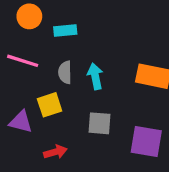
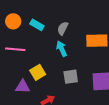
cyan rectangle: (65, 31) -> (37, 25), turned 48
gray semicircle: (65, 72) -> (63, 28), moved, turned 40

